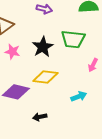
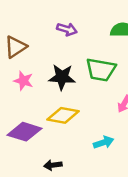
black star: (43, 47) -> (62, 77), turned 30

